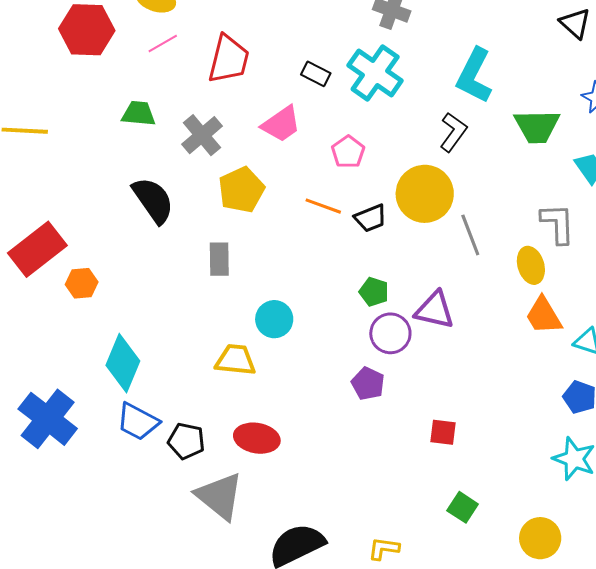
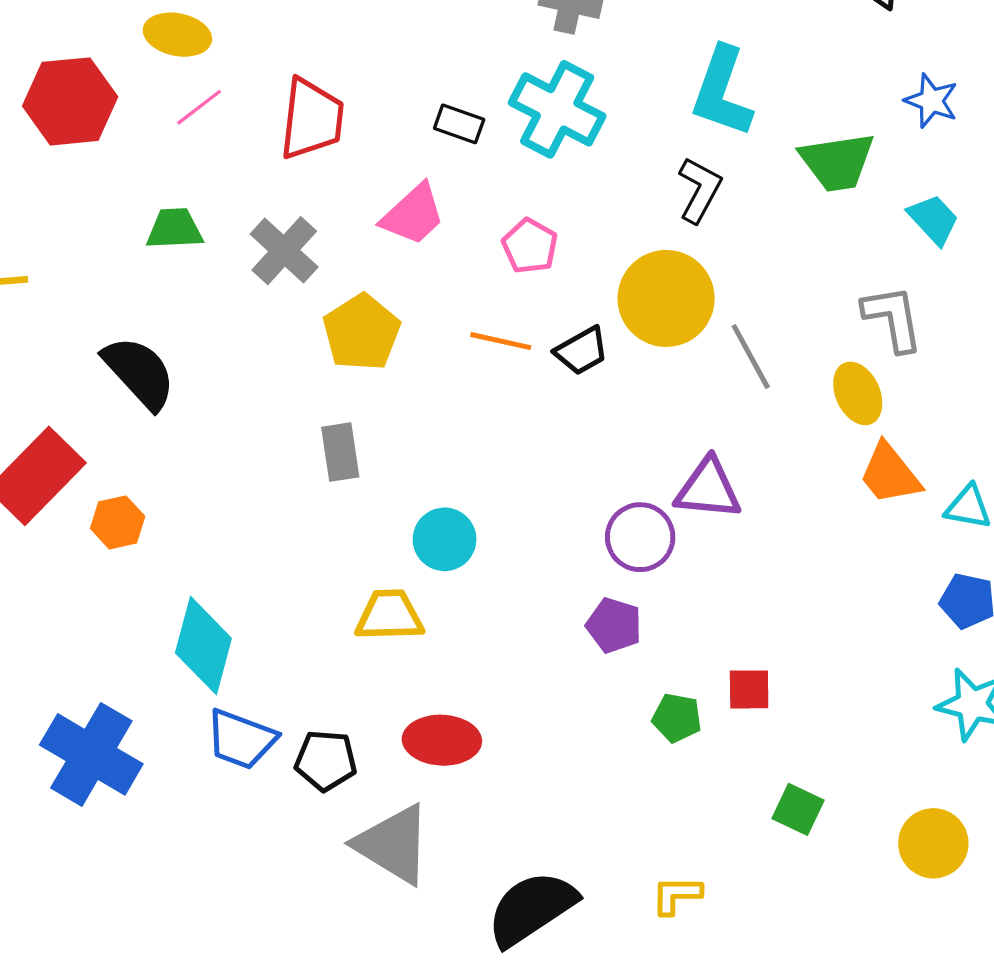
black semicircle: (153, 200) -> (139, 373), moved
green pentagon: (374, 292) -> (677, 718), moved

